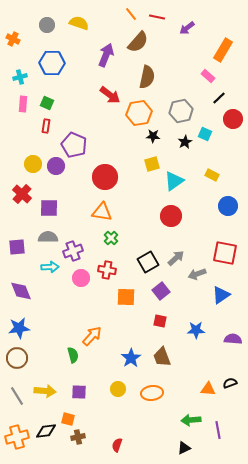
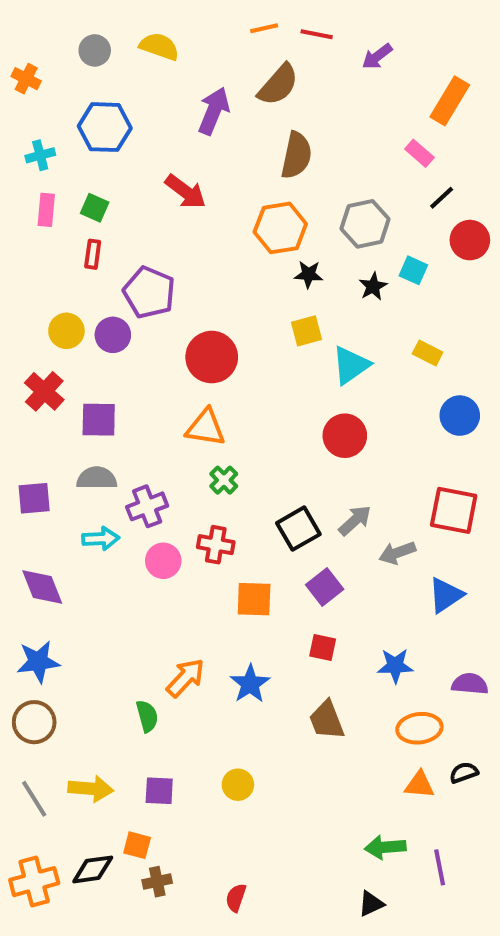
orange line: (131, 14) -> (264, 28), turned -64
red arrow: (110, 95) -> (185, 192), moved
blue star: (131, 358) -> (250, 684), moved
orange ellipse: (152, 393) -> (419, 728), moved

